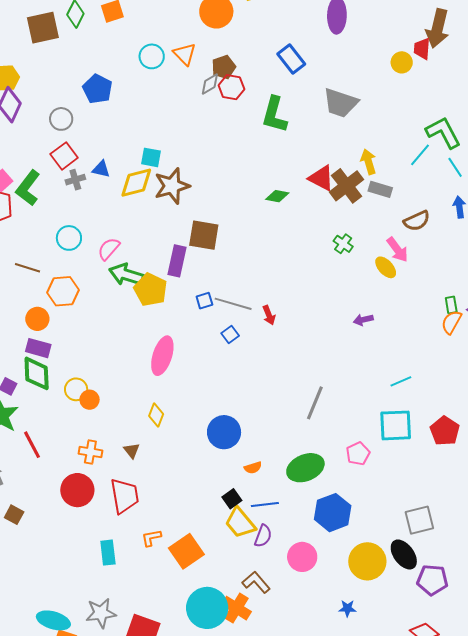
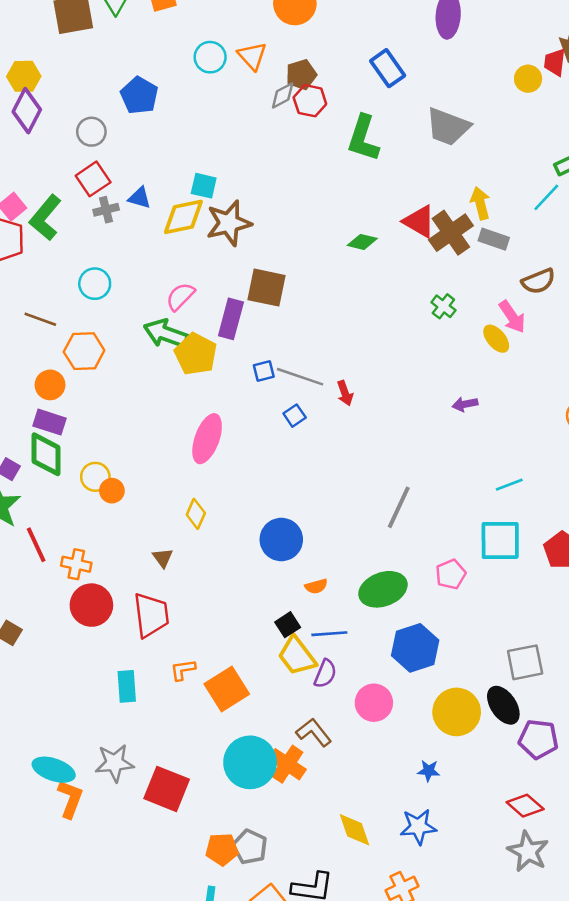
pink semicircle: (109, 249) -> (180, 297), moved
orange cross: (90, 452) -> (76, 564), moved

